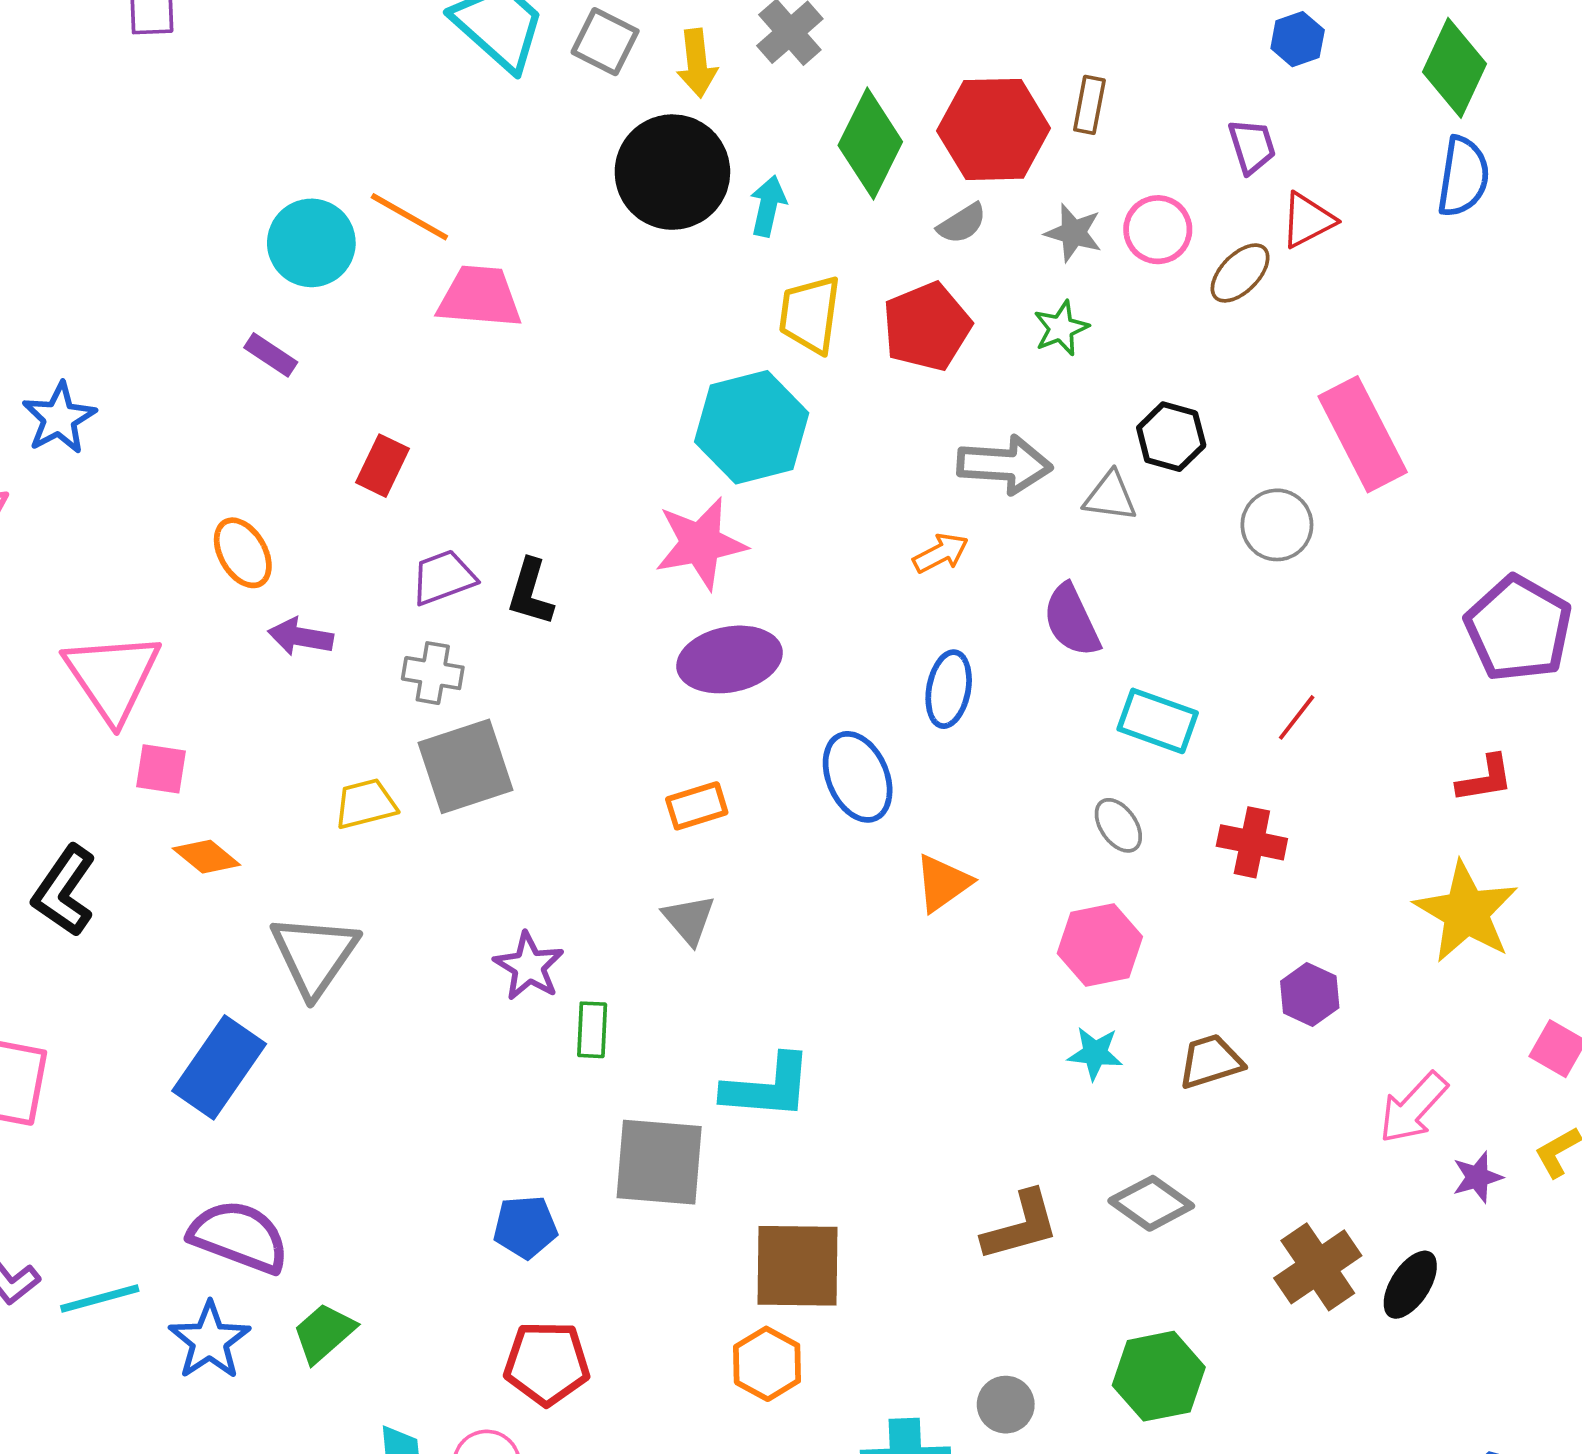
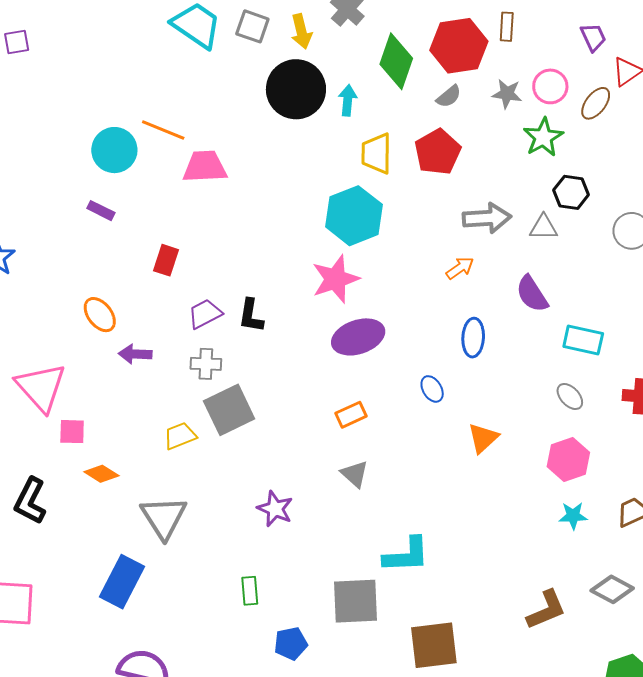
green star: (1061, 328) -> (543, 137), moved, size x1.4
blue ellipse: (858, 777) -> (432, 389), size x0.6
green rectangle: (592, 1030) -> (250, 591), moved

